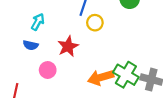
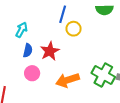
blue semicircle: (31, 45) -> (28, 50), moved, turned -88
orange arrow: (101, 77) -> (68, 80), moved

